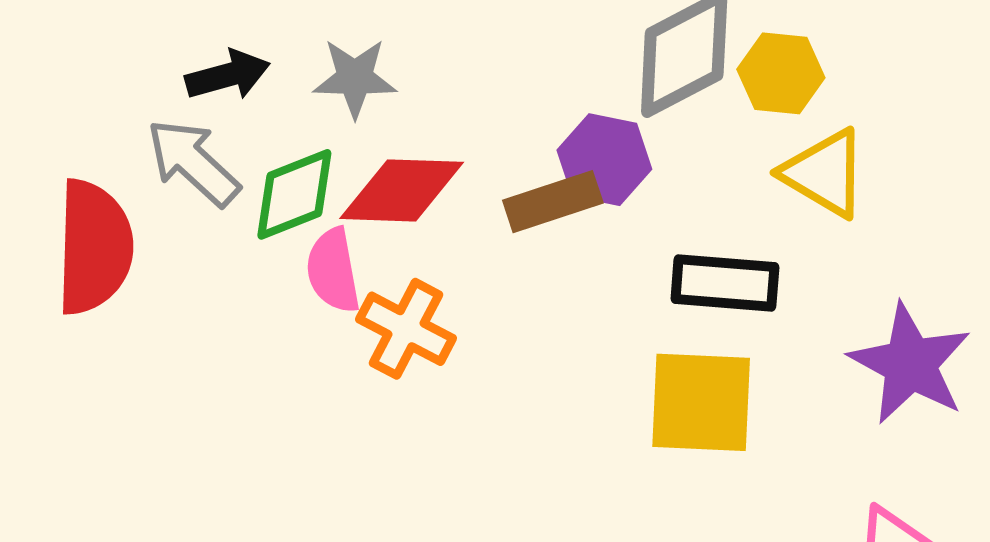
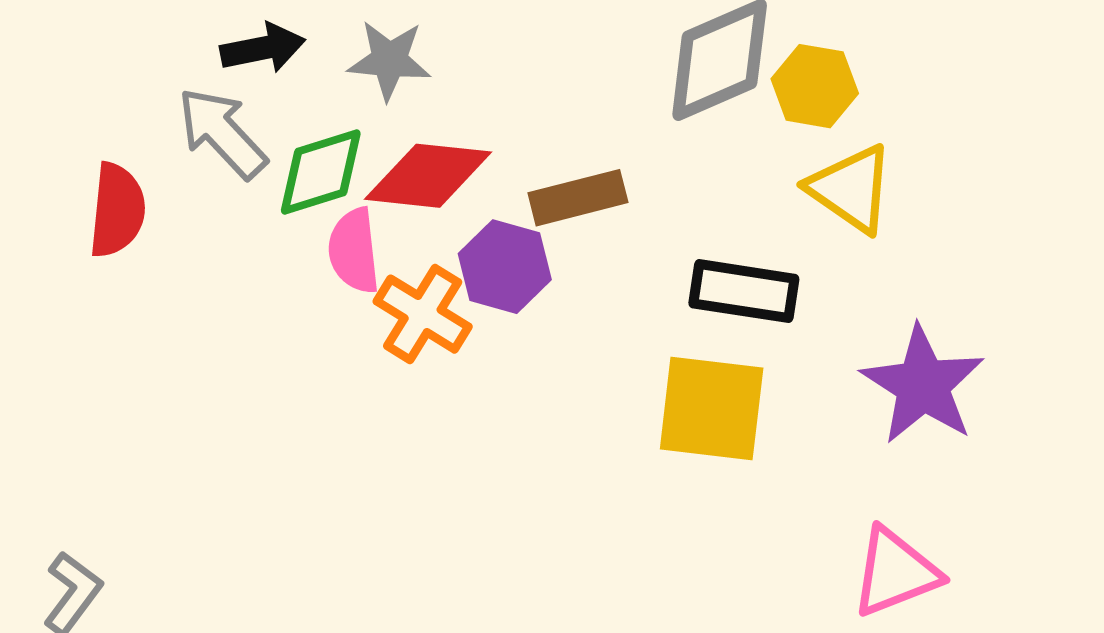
purple hexagon: (604, 160) -> (505, 267), moved
red semicircle: (94, 247) -> (117, 210), size x0.7

